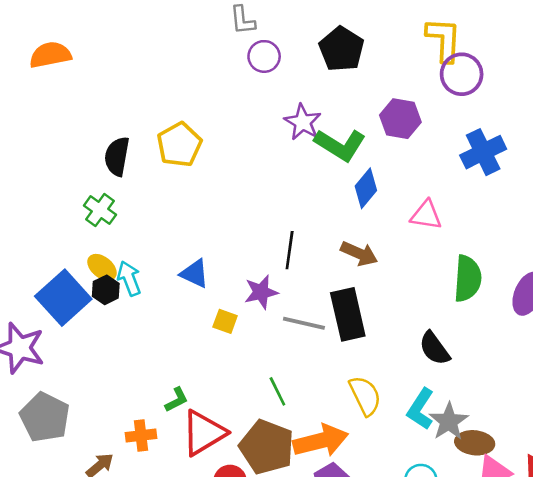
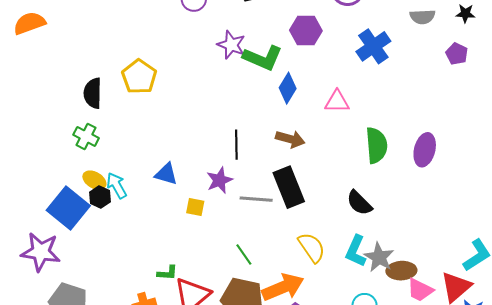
green L-shape: (177, 400) -> (167, 273), turned 40

